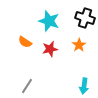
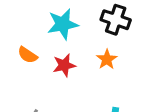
cyan star: (49, 21) -> (63, 24), turned -30

